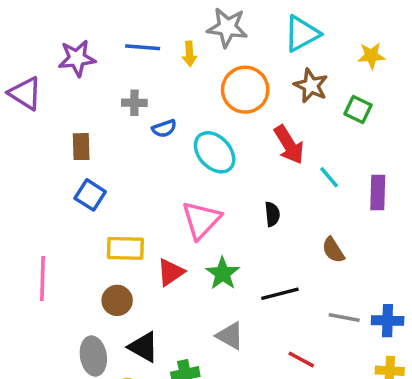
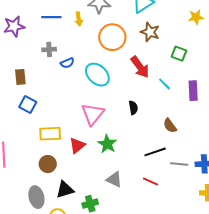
yellow star: (371, 56) -> (196, 17), moved
green square: (358, 109) -> (179, 54), moved
black line: (280, 294) -> (155, 152), moved
black triangle: (144, 347) -> (65, 190), turned -42
red line: (301, 359) -> (151, 181), moved

